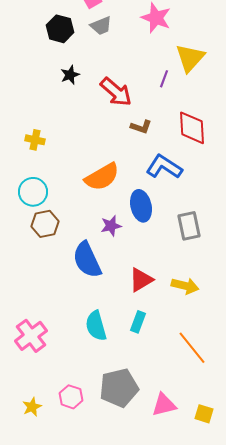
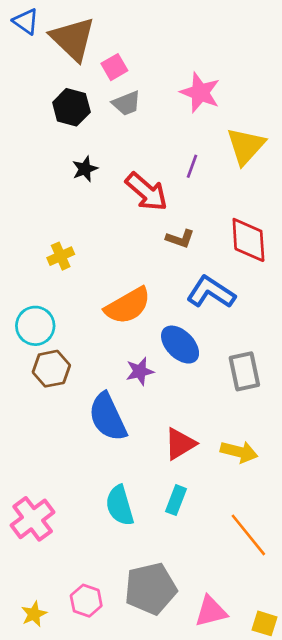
purple line: (164, 79) -> (192, 166), moved
yellow cross: (35, 140) -> (61, 256), moved, turned -36
blue ellipse: (141, 206) -> (180, 345), turned -32

